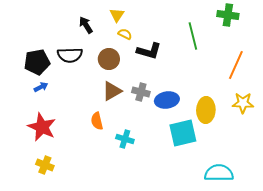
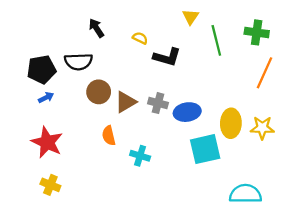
yellow triangle: (117, 15) -> (191, 17), moved
green cross: (228, 15) -> (257, 32), moved
brown circle: (109, 59) -> (99, 92), moved
yellow star: (243, 103) -> (262, 128), moved

